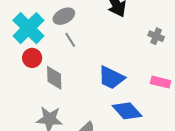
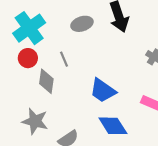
gray ellipse: (64, 16) -> (82, 24), moved
gray line: (70, 40) -> (64, 59), moved

